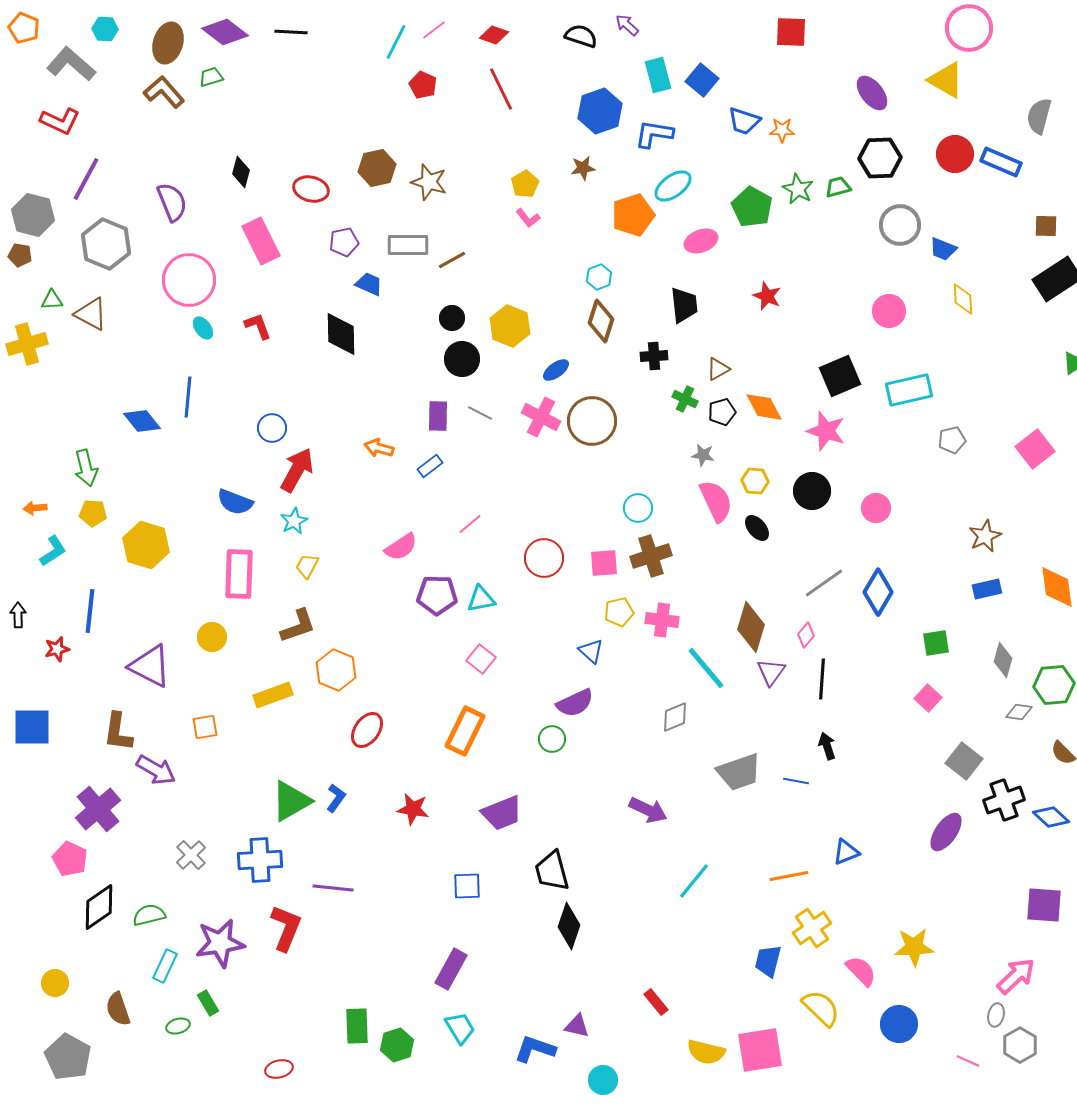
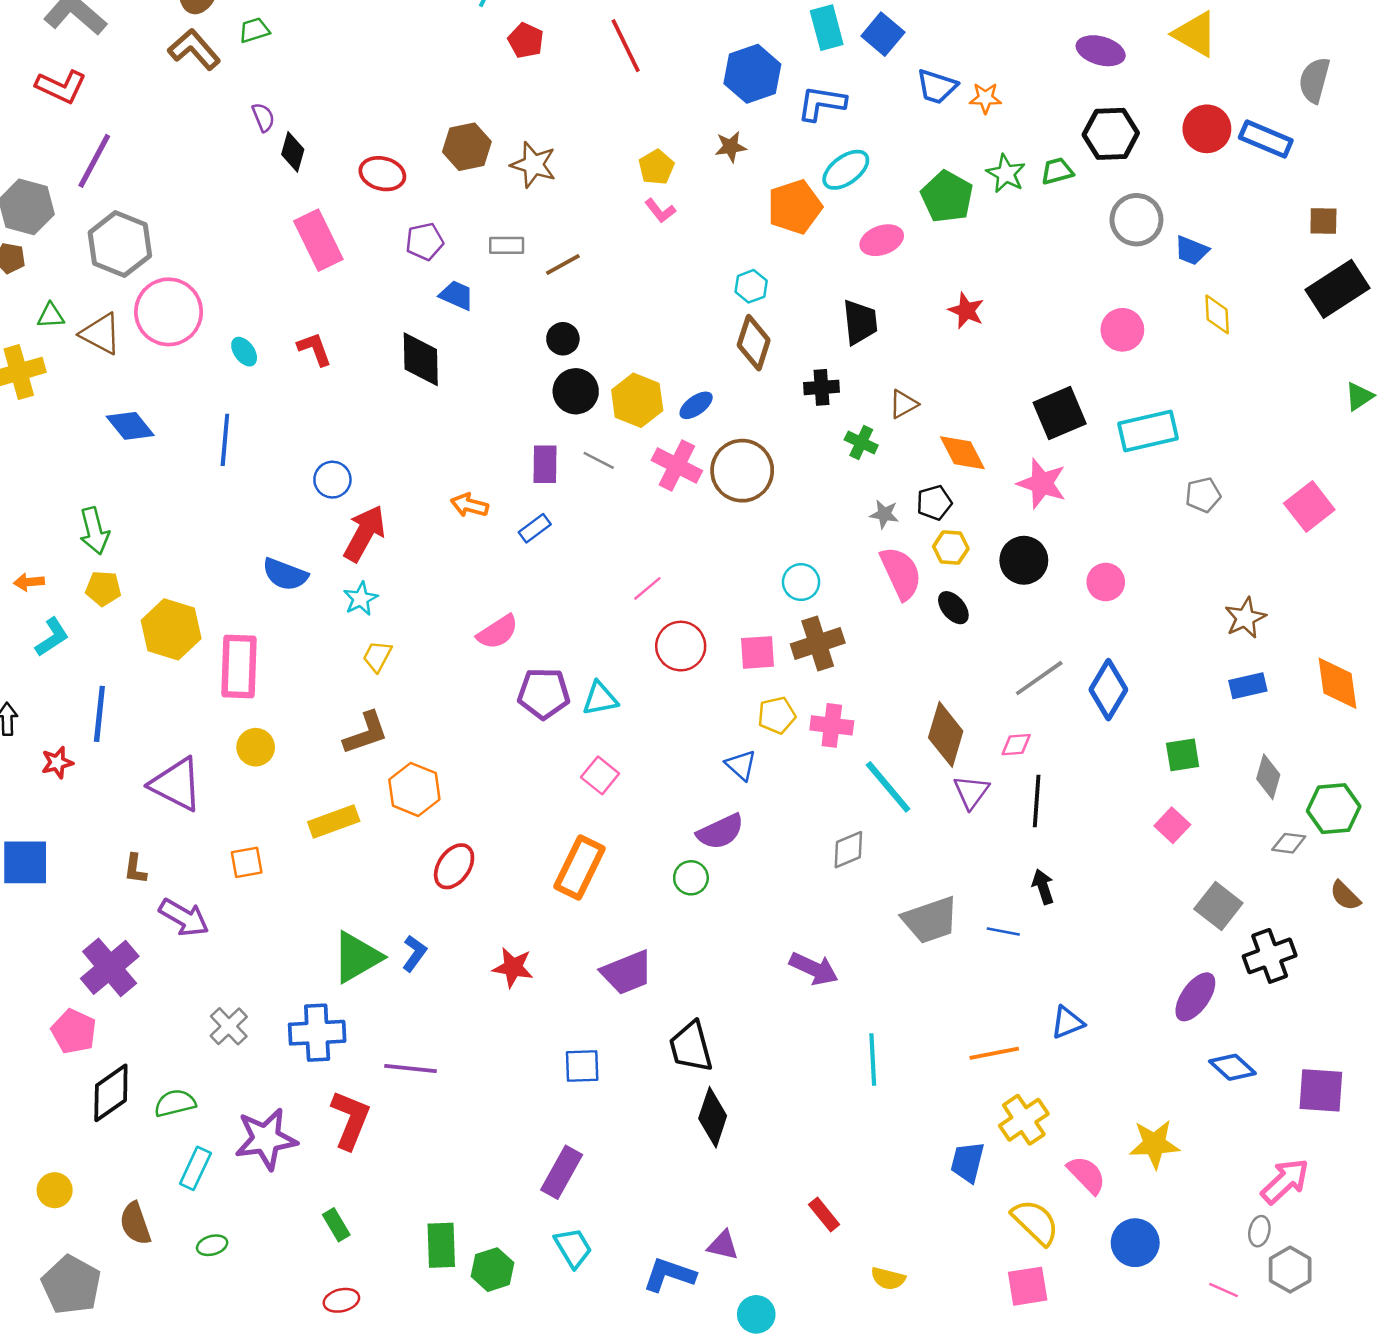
purple ellipse: (872, 93) -> (1101, 51), turned -36
purple semicircle: (172, 202) -> (263, 117), moved, size x0.6
gray rectangle: (408, 245) -> (507, 245), size x0.7
pink circle: (189, 280) -> (169, 312), moved
yellow hexagon: (510, 326) -> (637, 400), moved
black pentagon: (722, 412) -> (934, 503), moved
blue diamond: (142, 421) -> (130, 426), moved
pink line: (470, 524) -> (647, 588), moved
pink rectangle: (239, 574) -> (239, 667), moved
pink diamond: (806, 635) -> (1016, 745), turned 45
brown L-shape: (118, 732) -> (135, 869), size x0.6
blue diamond: (1051, 817) -> (1232, 1067), moved
cyan line: (694, 881) -> (873, 1060), turned -42
green rectangle: (208, 1003) -> (336, 1225), moved
pink square: (760, 1050) -> (1028, 1286), moved, size x0.7
yellow semicircle: (706, 1052) -> (888, 1279), size x0.7

